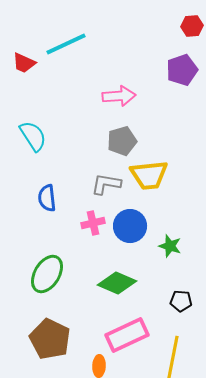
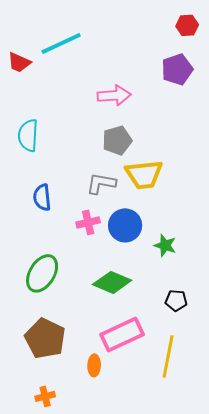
cyan semicircle: (33, 136) -> (28, 135), turned -144

